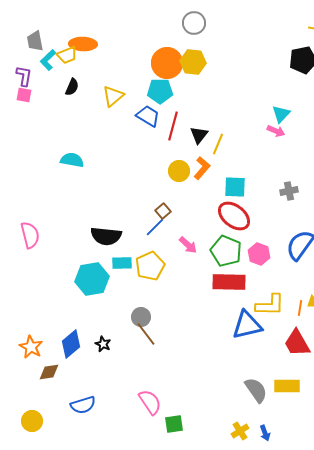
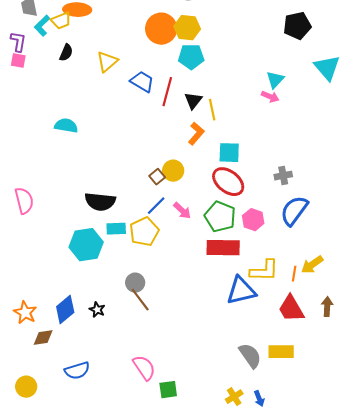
cyan pentagon: (160, 91) -> (191, 57), moved
yellow line: (218, 144) -> (212, 110), turned -35
yellow circle: (179, 171) -> (173, 171), moved
gray cross: (289, 191) -> (283, 176), moved
blue line: (155, 227) -> (156, 206), moved

